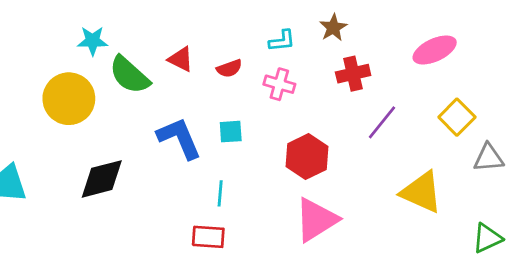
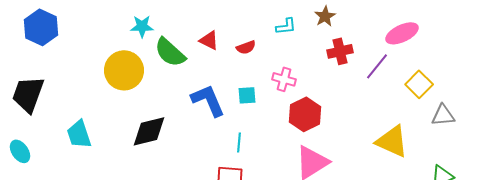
pink cross: (279, 84) -> (284, 79), moved
purple line: (382, 122) -> (377, 66), moved

